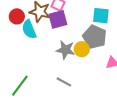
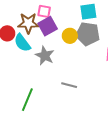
yellow circle: (82, 49) -> (70, 36), moved
gray star: (65, 50) -> (45, 56), moved, turned 30

